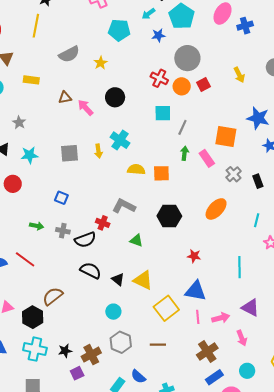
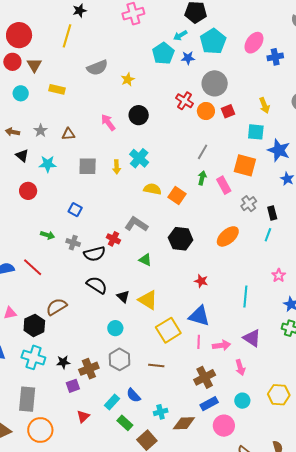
cyan pentagon: (119, 30) -> (163, 53), moved, turned 30
brown triangle: (65, 97) -> (68, 134), moved
cyan square: (163, 113) -> (256, 132), moved
orange square: (161, 173) -> (177, 195), turned 30
cyan line: (257, 220) -> (268, 235), moved

